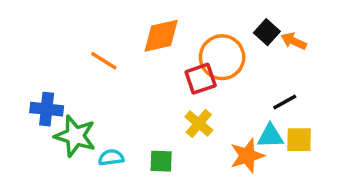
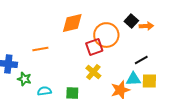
orange arrow: (294, 41) -> (146, 26), turned 152
orange line: (104, 61) -> (40, 49), moved, turned -42
green star: (75, 136) -> (24, 79), size x0.6

